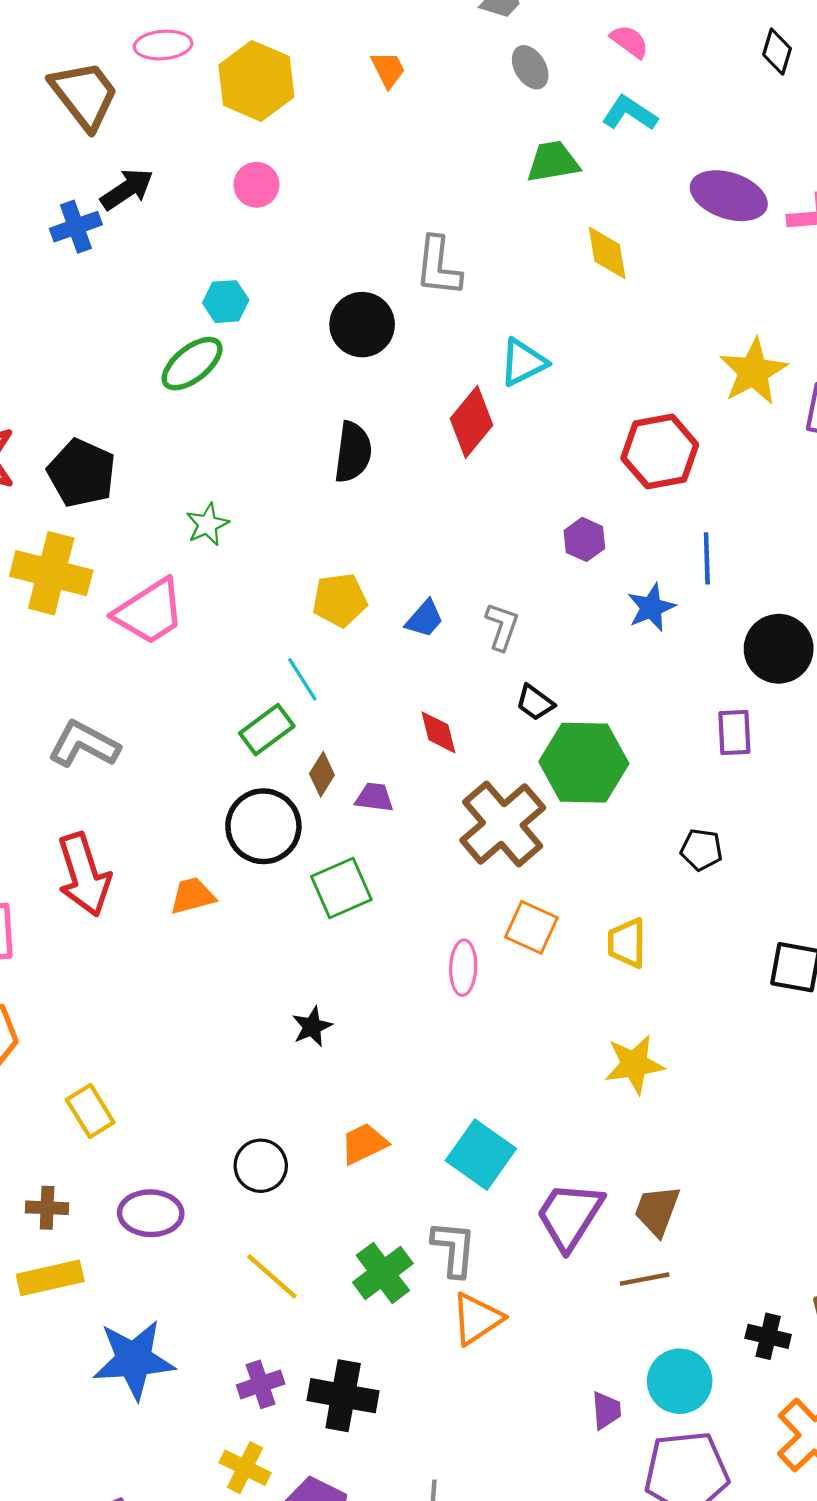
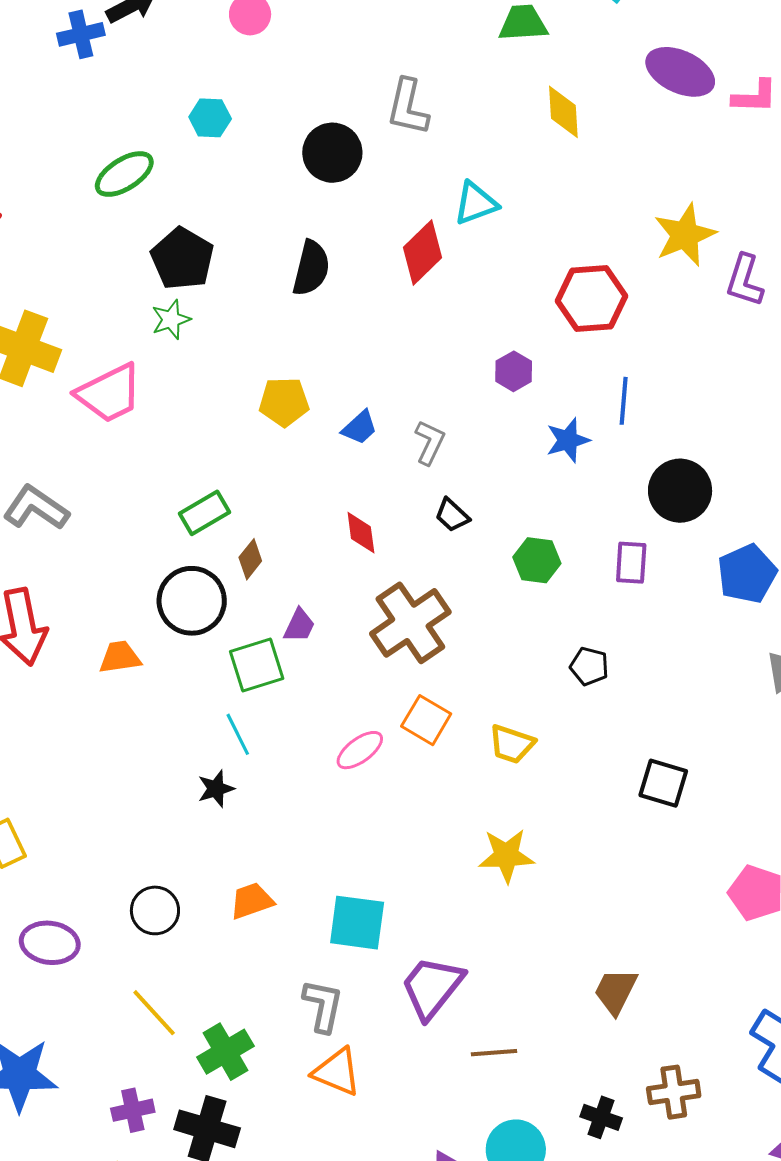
green ellipse: (192, 364) -> (124, 174), moved
black pentagon: (82, 473) -> (182, 259), moved
cyan line: (302, 679) -> (238, 734), moved
green hexagon: (584, 763) -> (537, 560), moved, size x0.6
purple trapezoid: (374, 797) -> (299, 625), moved, turned 102
yellow trapezoid: (627, 943) -> (512, 744), turned -78
pink ellipse: (463, 968) -> (360, 750), turned 45
cyan square: (481, 1155) -> (357, 923), turned -34
brown trapezoid: (657, 1211) -> (616, 991), moved
green cross: (383, 1273) -> (225, 1052), moved
orange triangle: (477, 1319) -> (337, 1072), turned 50

